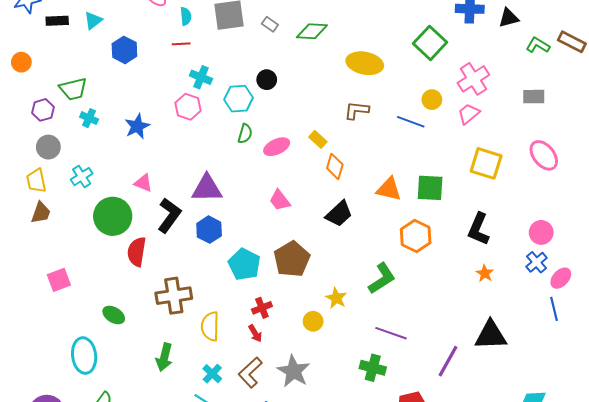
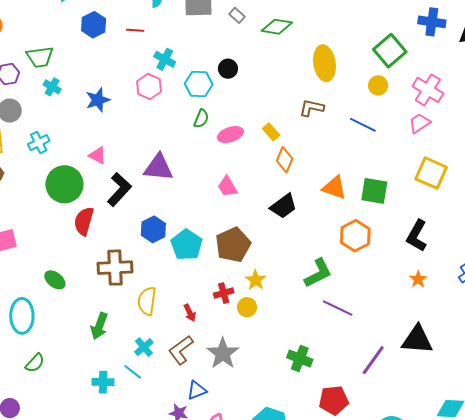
red line: (181, 44) -> (135, 30), moved
yellow ellipse: (365, 63) -> (325, 63), turned 64
pink cross: (473, 79) -> (428, 90), turned -32
yellow circle: (432, 100) -> (378, 85), moved
blue hexagon: (209, 230) -> (153, 229), moved
yellow star: (336, 298) -> (256, 280), moved
red cross: (262, 308) -> (224, 293), moved
purple line: (391, 333) -> (338, 308), moved

